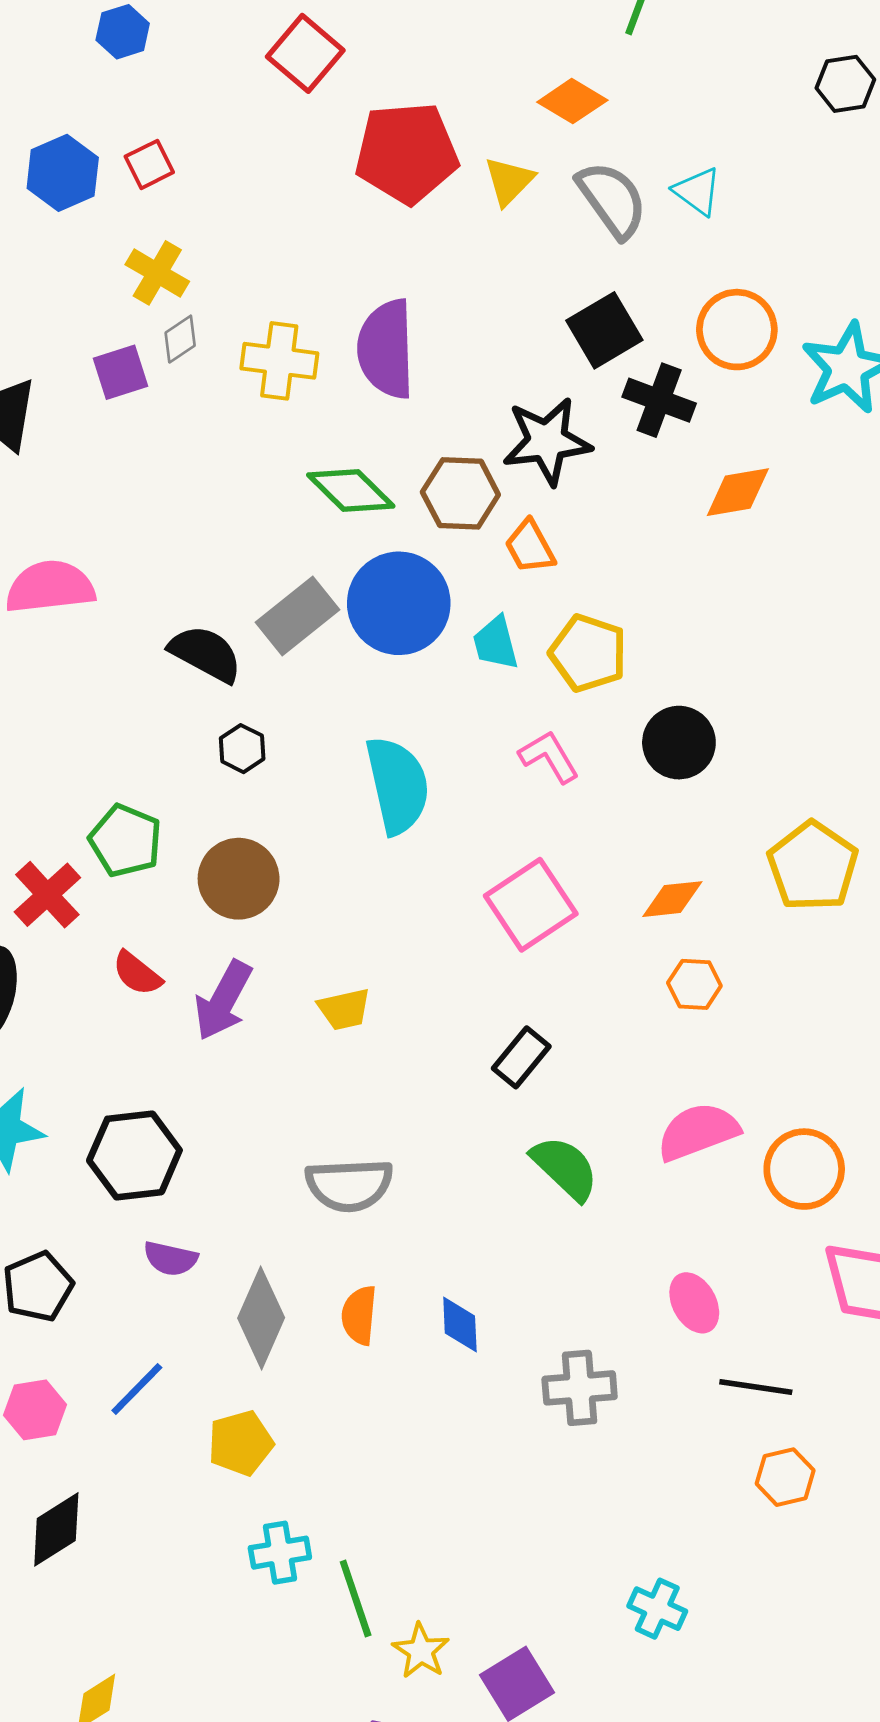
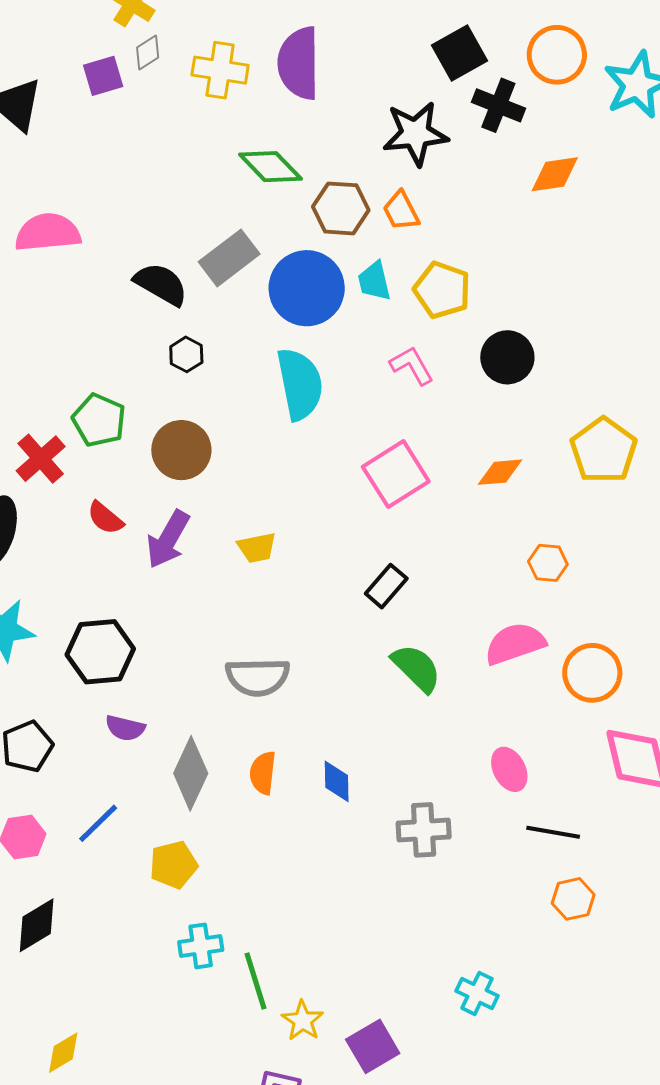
brown hexagon: (460, 493) -> (341, 208), moved
blue circle: (399, 603) -> (307, 288), moved
orange hexagon: (694, 984) -> (548, 563), moved

